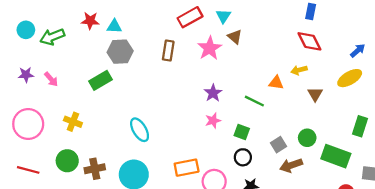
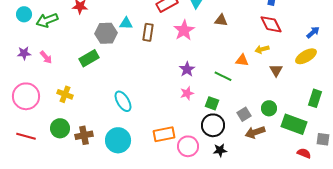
cyan triangle: (114, 26) -> (126, 23), moved
brown triangle: (235, 37) -> (221, 20), moved, turned -32
black circle: (243, 157) -> (213, 125), size x1.5

